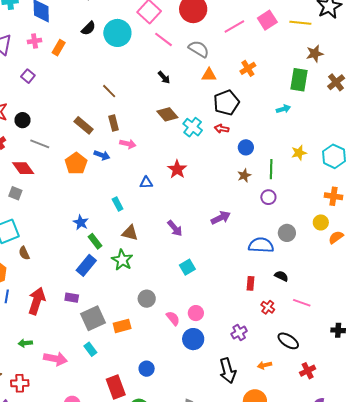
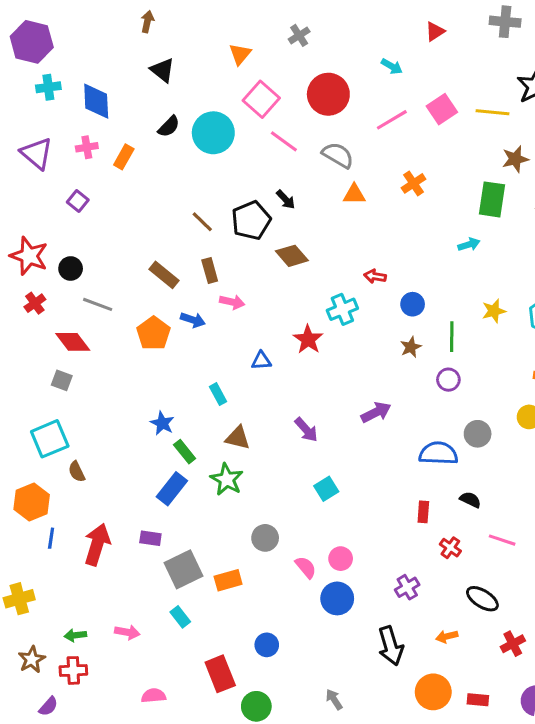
black pentagon: (226, 103) -> (251, 220), moved
cyan cross: (193, 127) -> (342, 309), moved, turned 30
green arrow: (25, 343) -> (75, 635), moved
pink arrow: (55, 359) -> (127, 632), size x0.7

